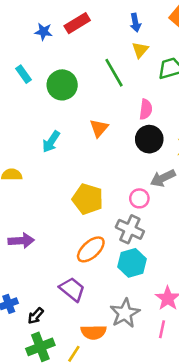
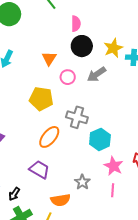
orange triangle: (99, 128) -> (49, 58), moved
pink circle: (139, 198) -> (68, 77), moved
cyan hexagon: (132, 263) -> (100, 139), moved
gray star: (125, 313) -> (82, 182), size x0.7

